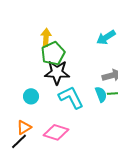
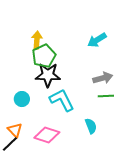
cyan semicircle: (101, 94) -> (91, 126), moved
orange triangle: (24, 127) -> (15, 130), turned -42

